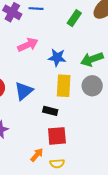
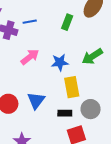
gray circle: (92, 86) -> (91, 109), moved

